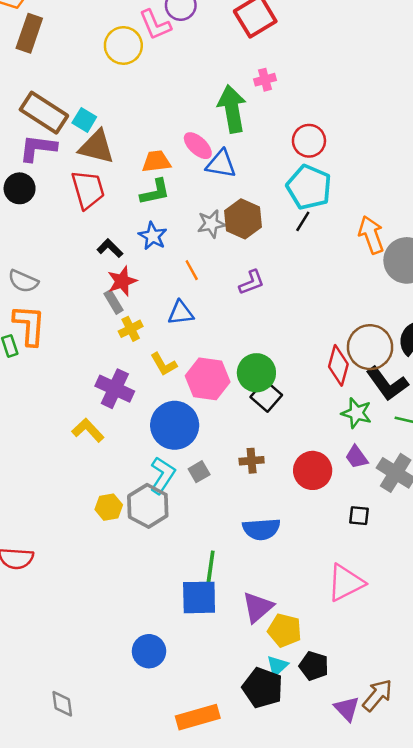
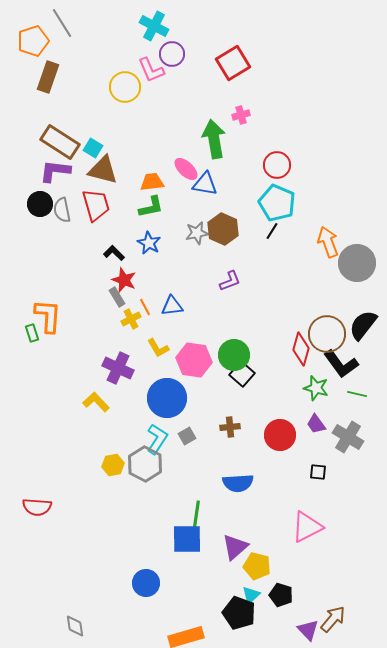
orange line: (192, 270) -> (145, 307), moved
gray semicircle: (23, 281) -> (62, 210), moved, turned 55
red star: (122, 281) -> (124, 280), turned -30

